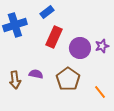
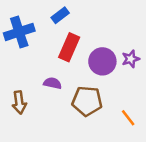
purple semicircle: (36, 74) -> (52, 83), moved
brown pentagon: (68, 79) -> (87, 101), turned -30

